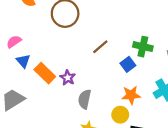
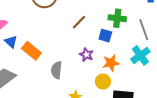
blue square: (128, 64) -> (105, 36), turned -32
purple star: (68, 78) -> (86, 55), moved
gray semicircle: (85, 99) -> (56, 70), moved

